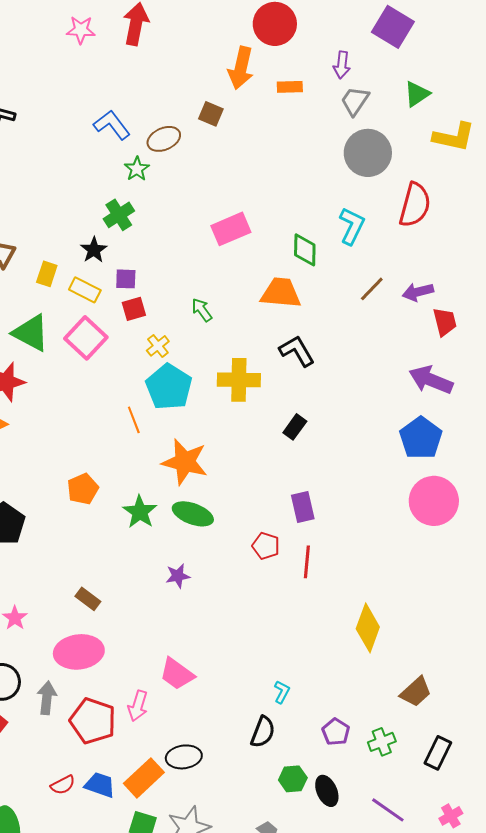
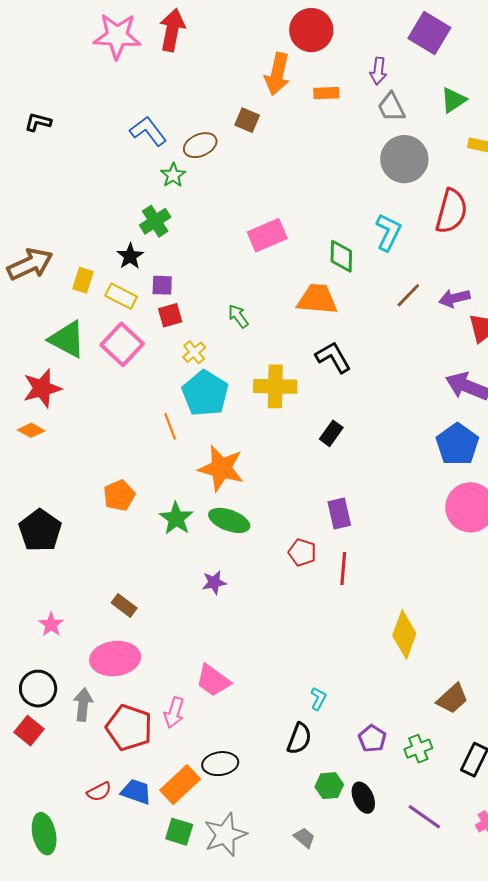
pink star: (81, 30) -> (117, 36), size x1.6
gray trapezoid: (355, 101) -> (391, 107), turned -60

